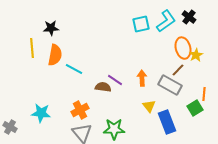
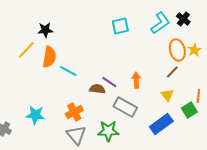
cyan square: (141, 24) -> (120, 26), moved
yellow line: (32, 48) -> (26, 50), turned 48
yellow star: (196, 55) -> (194, 50), moved
gray rectangle: (170, 85) -> (125, 107), moved
yellow triangle: (149, 106) -> (167, 95), moved
blue rectangle: (167, 122) -> (161, 124), turned 75

